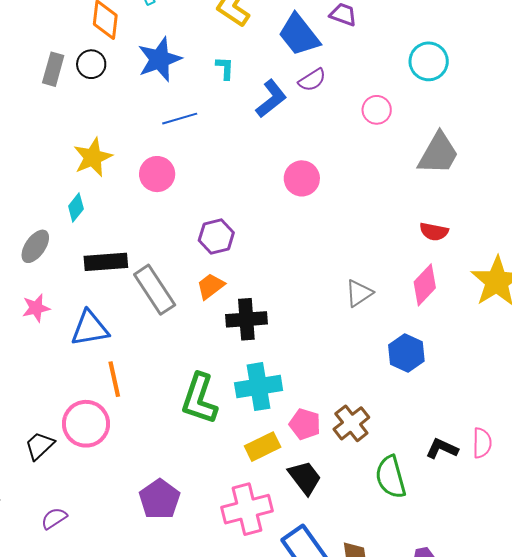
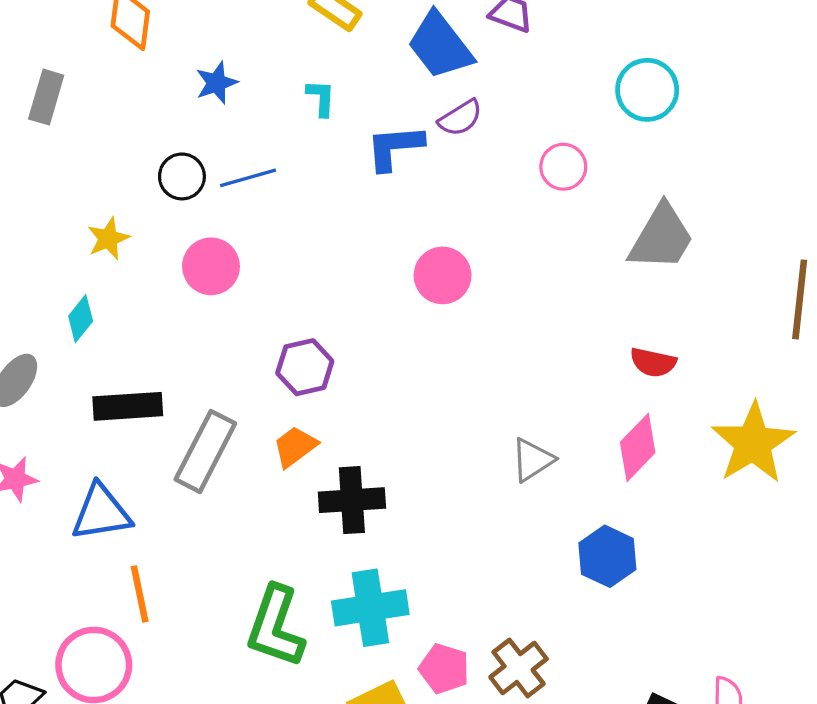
blue star: (159, 59) -> (216, 83), size x0.6
black circle: (91, 64) -> (182, 176), moved
blue L-shape: (271, 99) -> (395, 147), turned -147
yellow star: (93, 157) -> (108, 239), size x0.7
gray rectangle: (155, 290) -> (205, 451), turned 60

